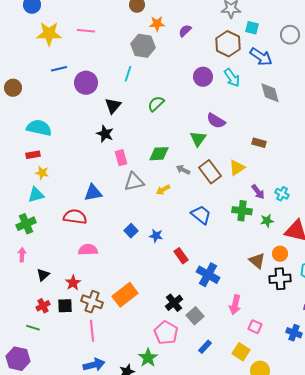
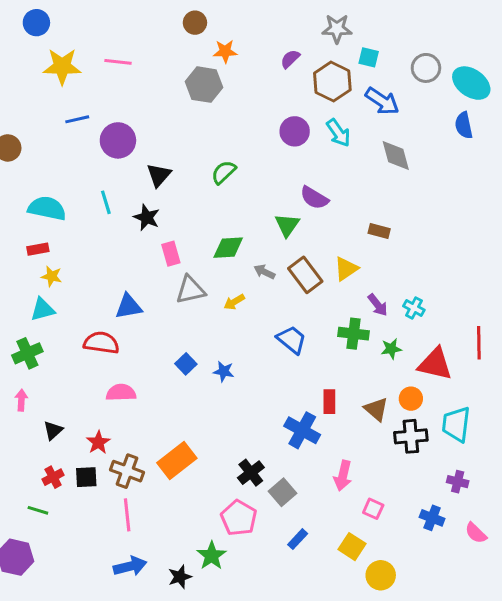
purple semicircle: (185, 31) -> (290, 59), moved
cyan line: (128, 74) -> (106, 202), moved, turned -35
red rectangle: (181, 256) -> (329, 402), moved, turned 35

